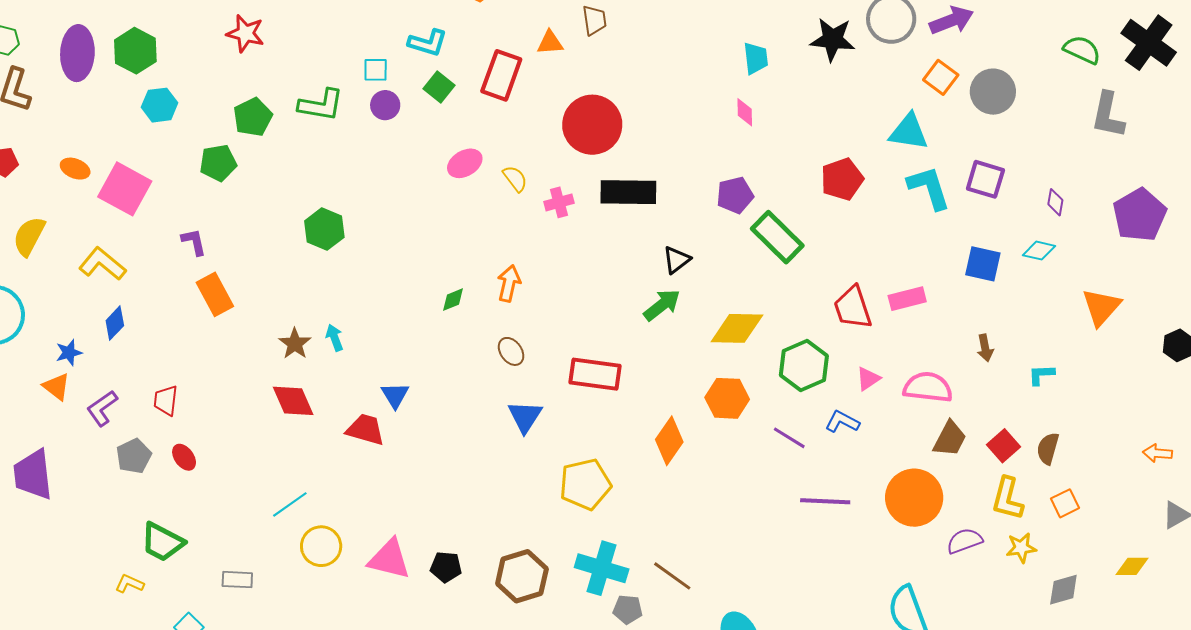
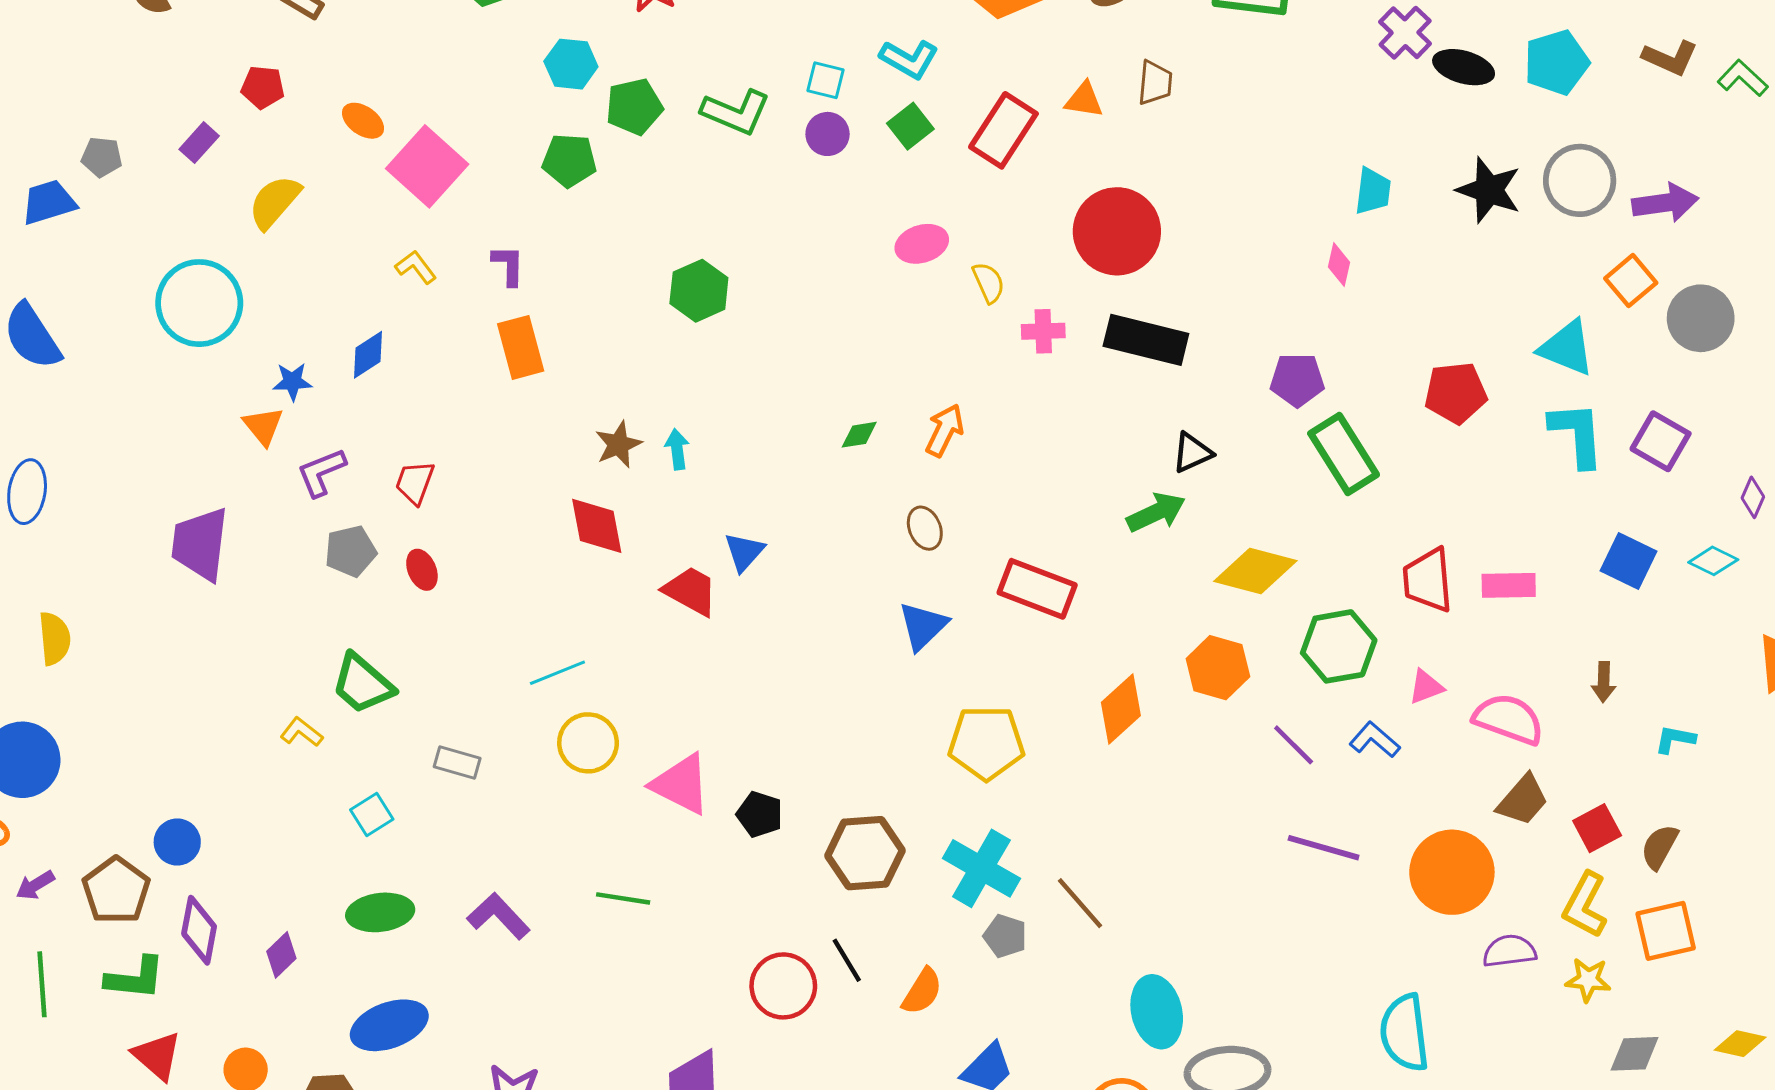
cyan hexagon: (160, 105) -> (571, 64), moved
yellow L-shape: (102, 264) -> (416, 267), moved, size x0.6
orange square: (1065, 503) -> (1666, 931), size x1.5

